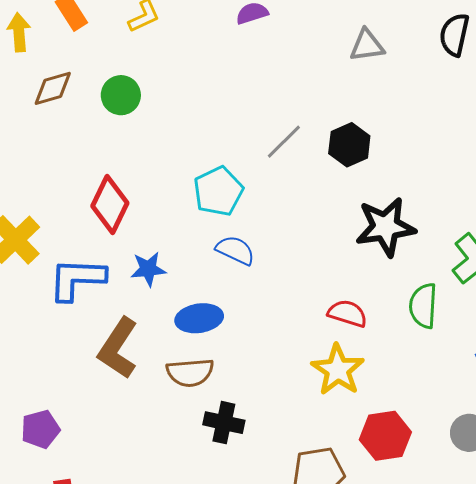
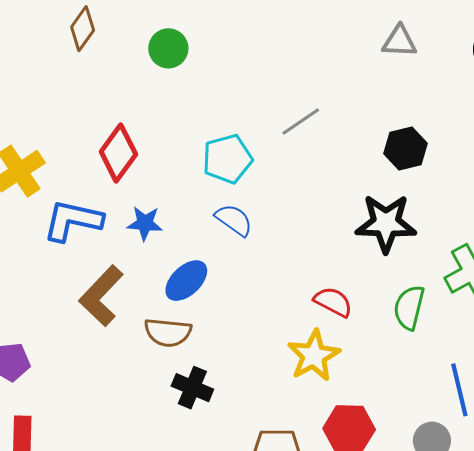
brown diamond: (53, 88) -> (83, 29), turned -48
green circle: (121, 95) -> (168, 48), moved
black hexagon: (349, 145) -> (405, 148), moved
blue ellipse: (199, 318) -> (186, 281), turned -45

